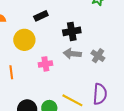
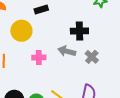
black cross: (72, 31) -> (79, 31), moved

